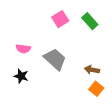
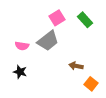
gray trapezoid: (55, 59) -> (48, 41), moved, turned 100
brown arrow: (92, 70) -> (76, 66), moved

